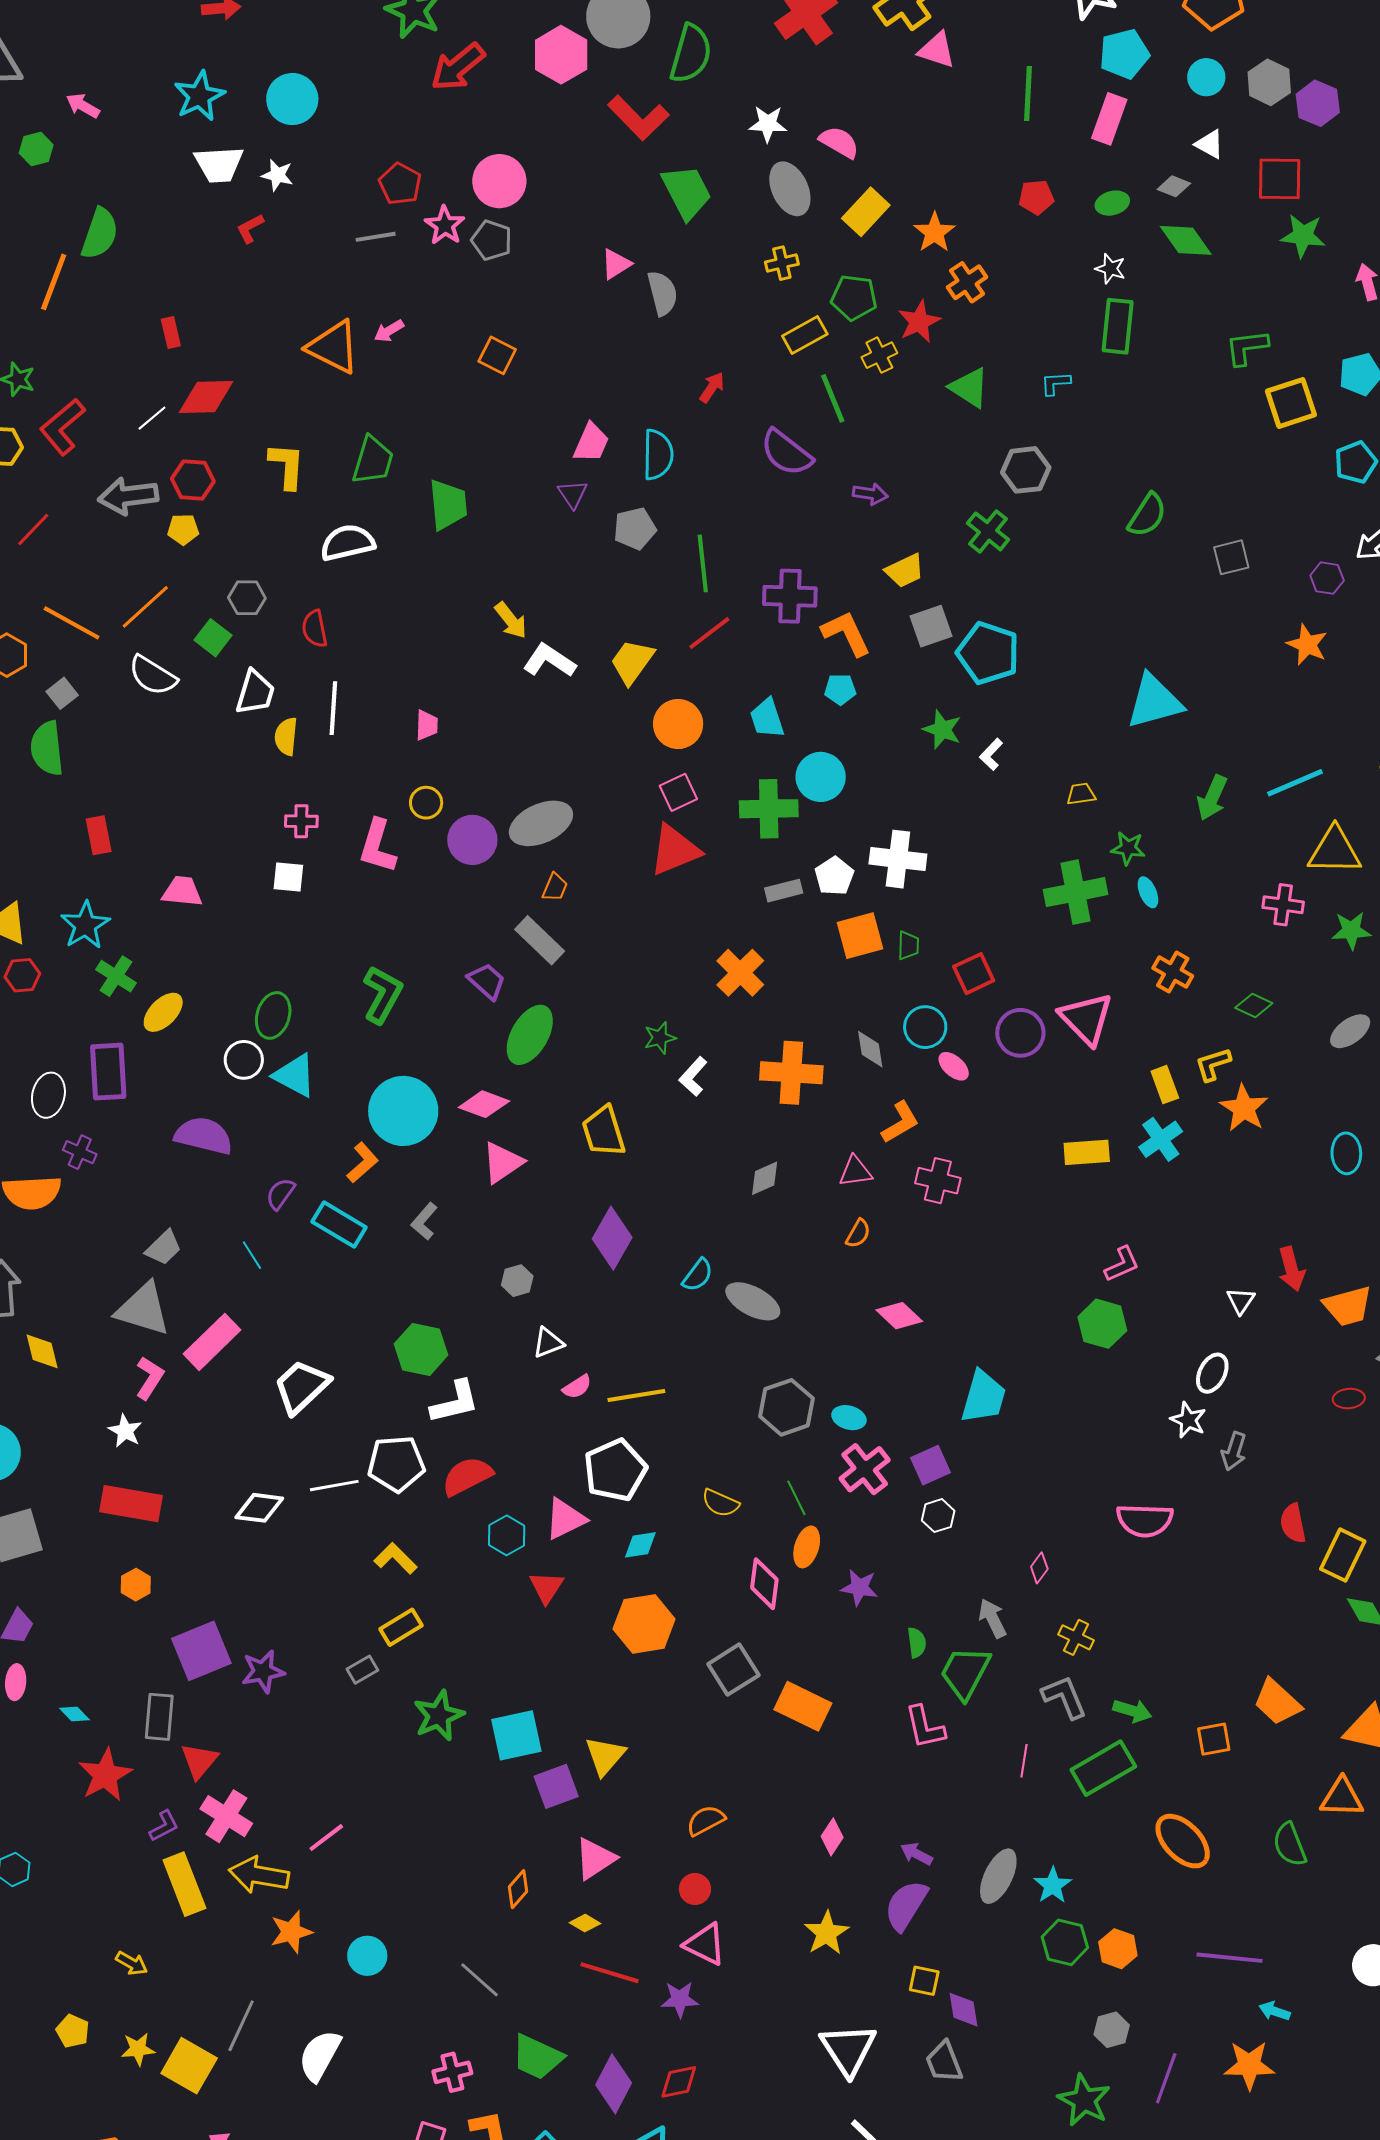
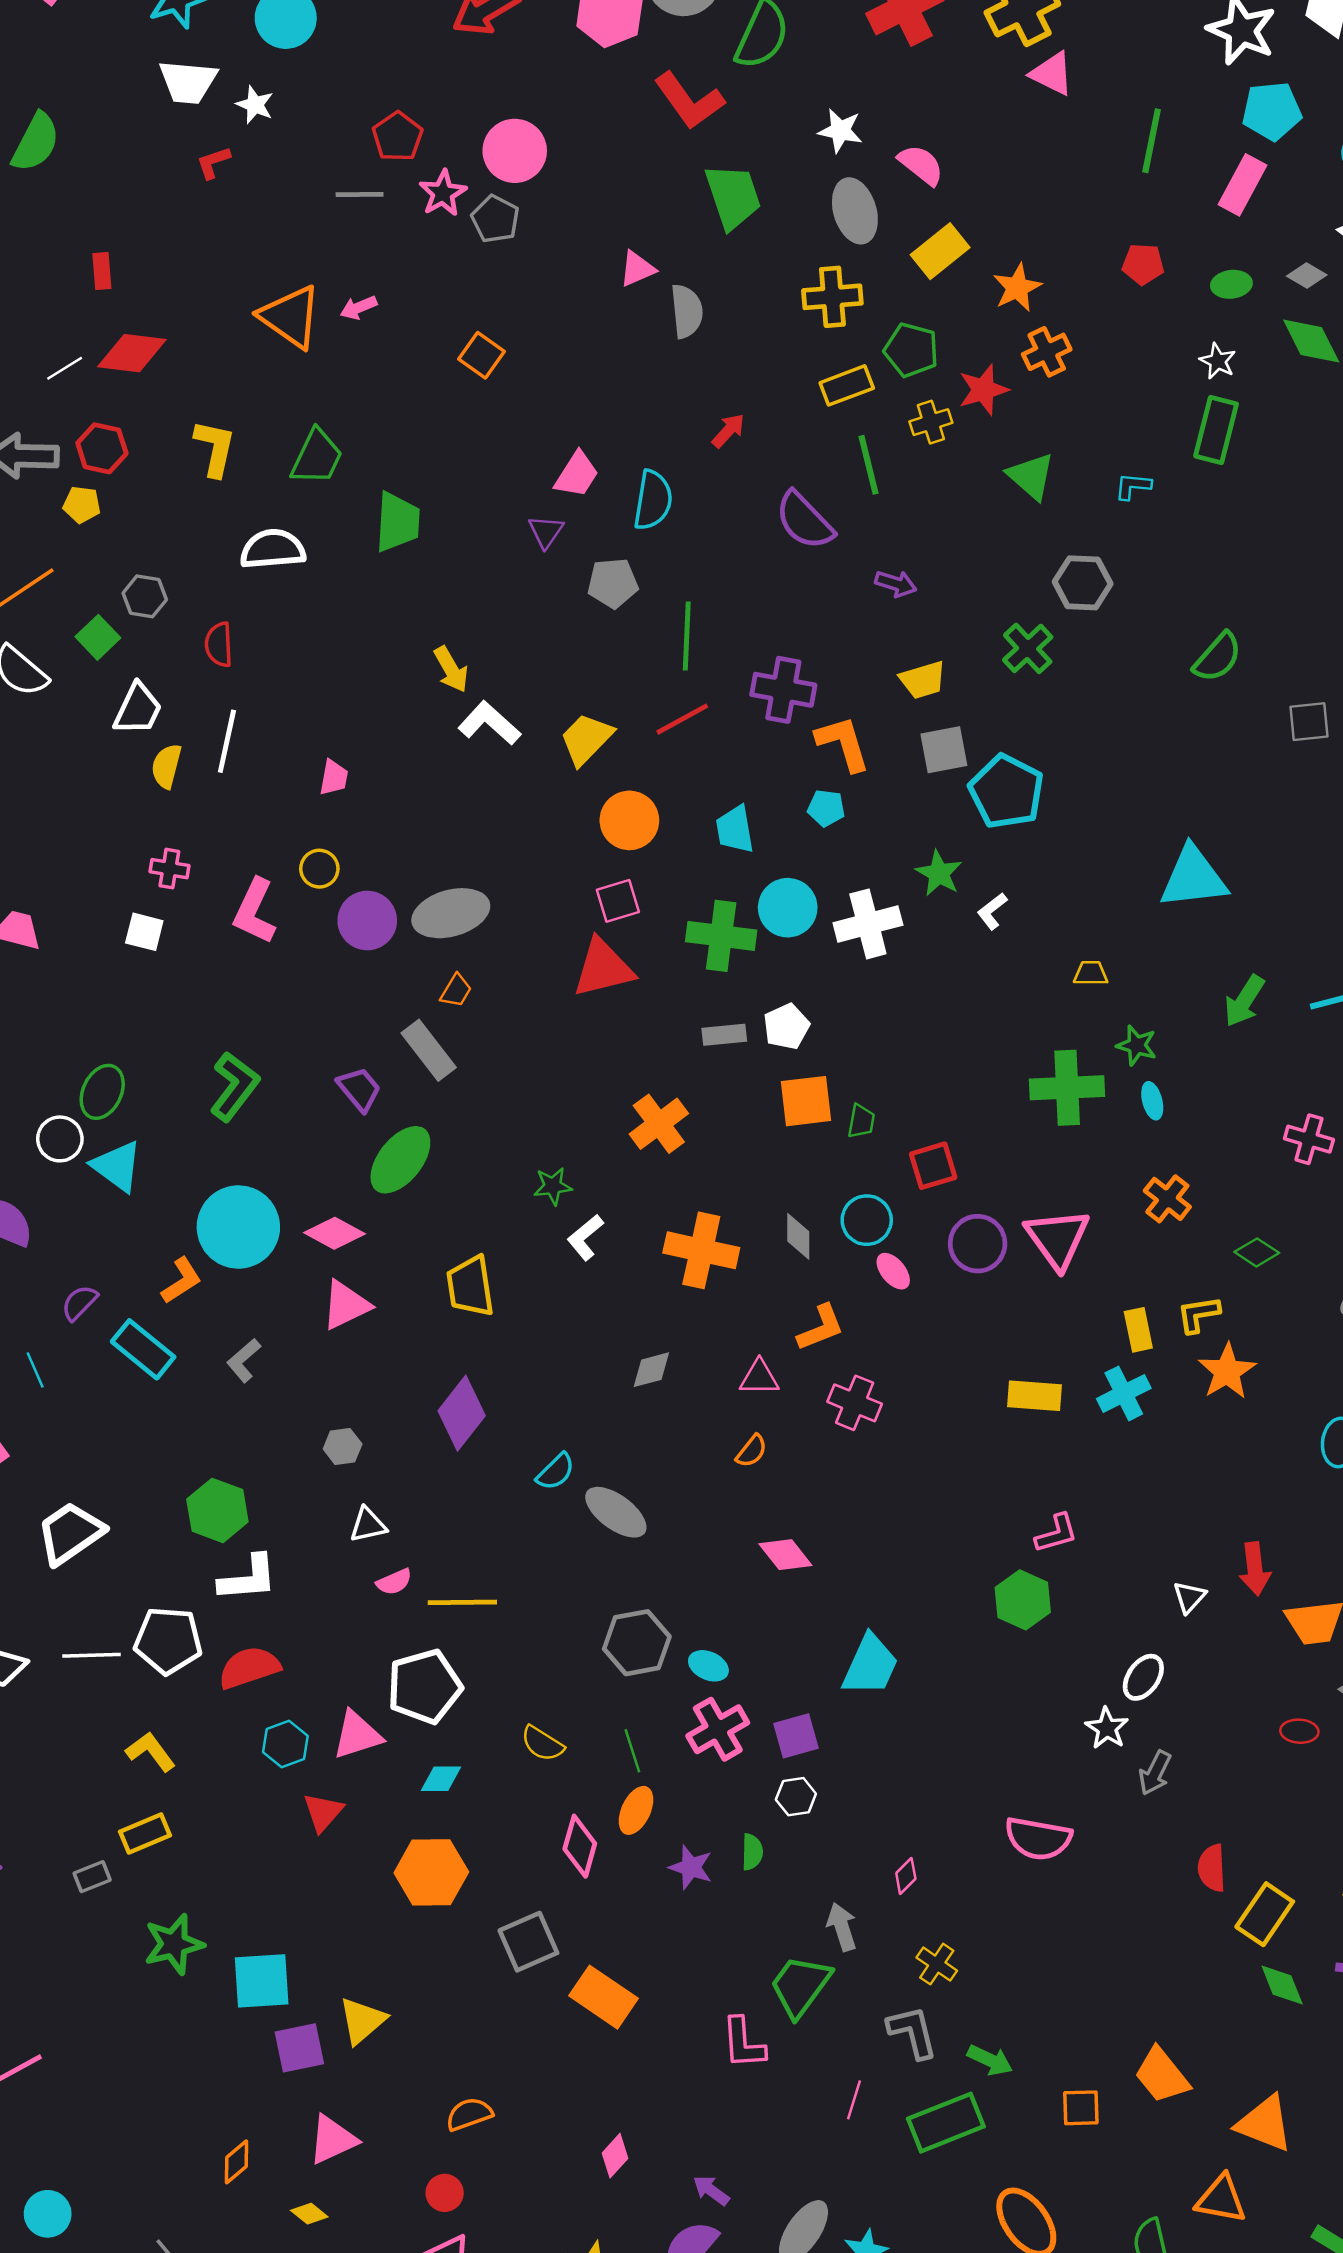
yellow cross: (782, 263) -> (832, 297), size x1.5
white cross: (898, 859) -> (868, 924), moved, turned -30
green semicircle: (917, 1643) -> (752, 1852), moved

